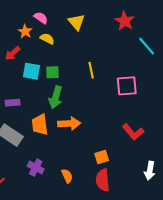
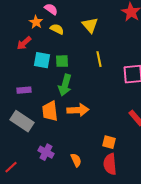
yellow triangle: (76, 22) -> (90, 25), moved
orange square: (102, 157) -> (109, 142), turned 32

